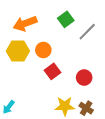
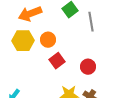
gray line: (87, 32) -> (91, 22), turned -54

